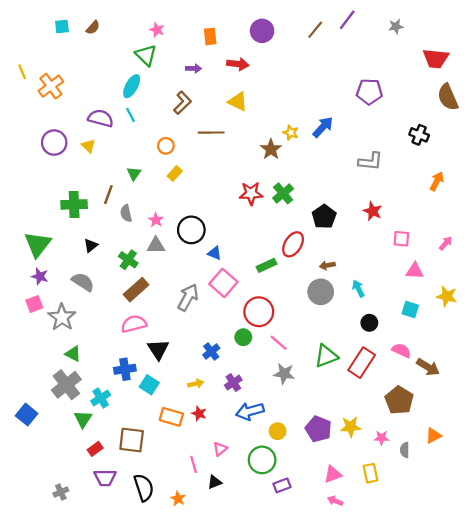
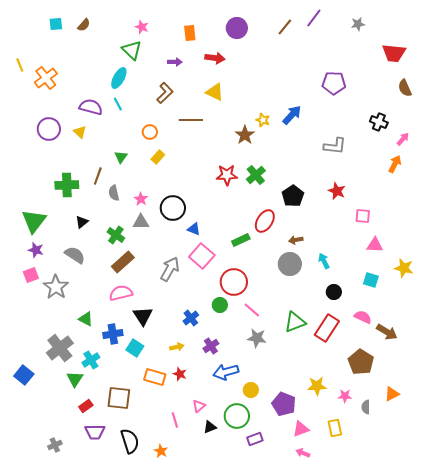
brown semicircle: (448, 97) -> (405, 88), size x0.7
pink arrow: (446, 243) -> (403, 139), moved
green triangle: (73, 354) -> (86, 319), moved
purple pentagon: (318, 429) -> (284, 404), moved
black triangle: (215, 482) -> (210, 427), moved

